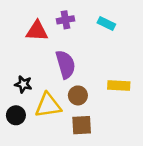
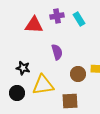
cyan rectangle: (106, 24) -> (79, 19), moved, turned 32
purple semicircle: (65, 64) -> (57, 52), size x0.7
brown circle: (78, 95) -> (78, 74), moved

